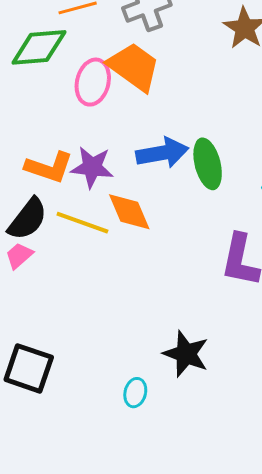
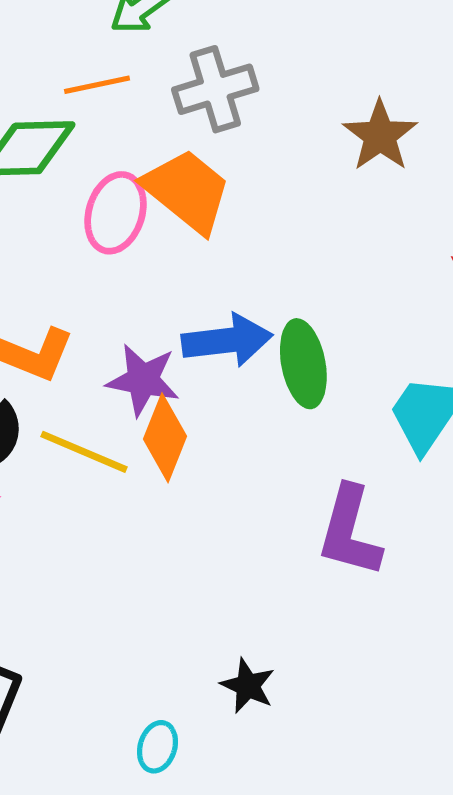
purple star: (92, 167) -> (143, 380), moved
orange diamond: (129, 212) -> (165, 438), turned 42
black star: (186, 354) -> (248, 686), size x0.7

